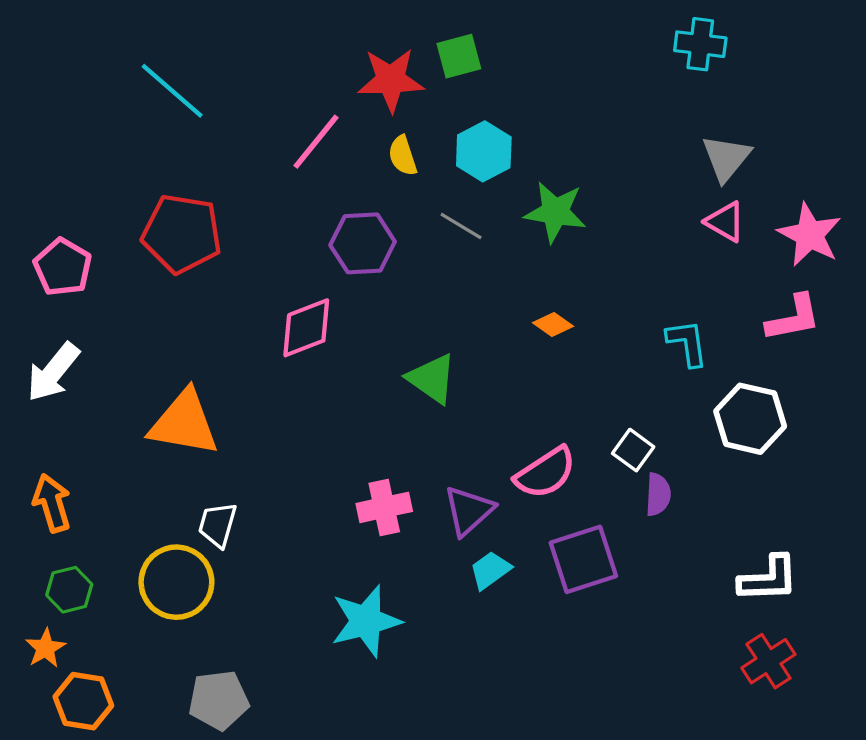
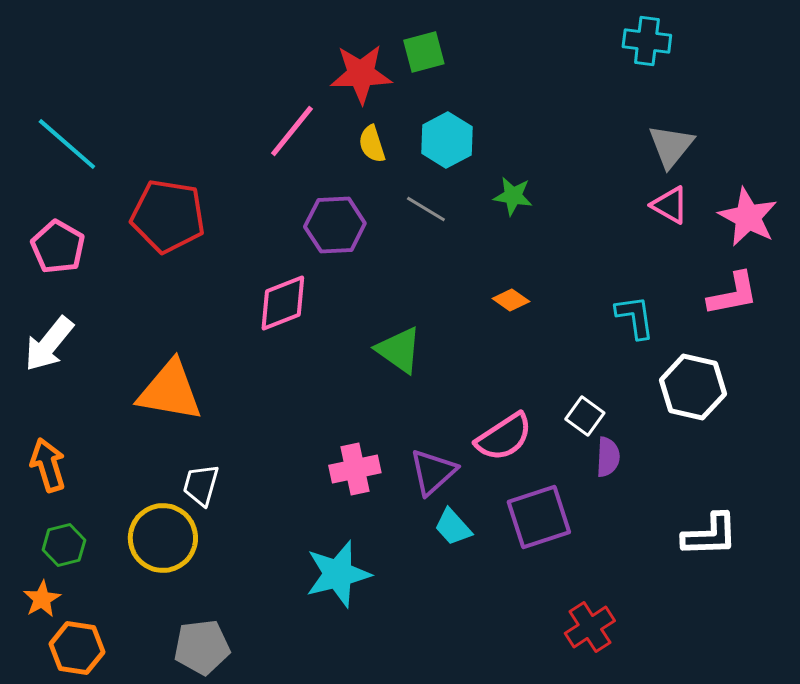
cyan line: (172, 91) -> (67, 144), moved
green star: (555, 212) -> (513, 196), size x0.7
cyan trapezoid: (490, 570) -> (453, 527), turned -96
red cross: (768, 661) -> (590, 627), moved

